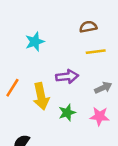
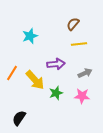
brown semicircle: (88, 27) -> (73, 24), turned -40
yellow arrow: (41, 96) -> (35, 80), turned -30

